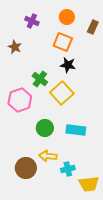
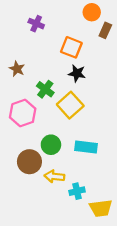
orange circle: (67, 17) -> (92, 12), moved
brown star: (15, 47) -> (17, 69), moved
brown circle: (26, 168) -> (29, 162), moved

